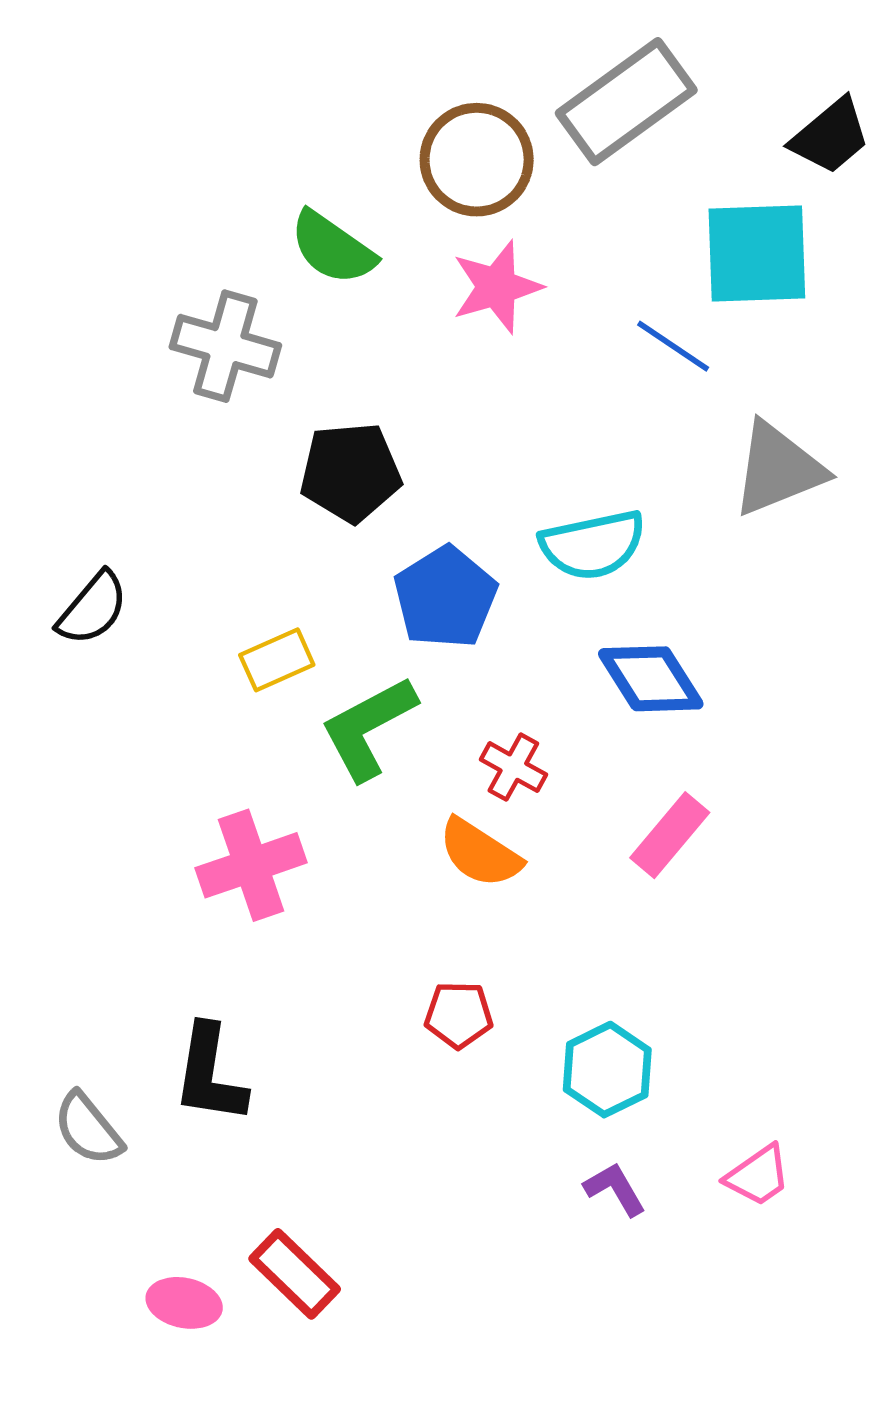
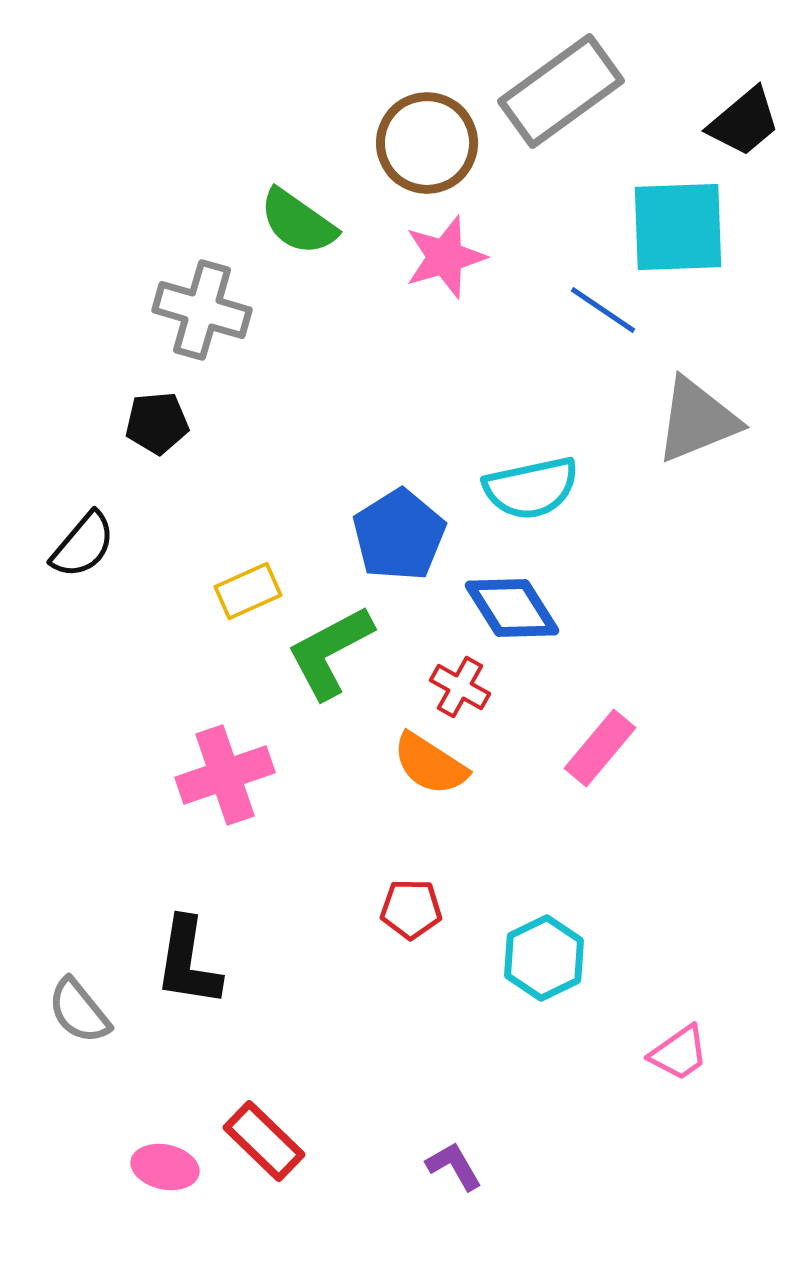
black pentagon: (350, 472) -> (157, 423), moved, size x0.7
blue diamond: (651, 679) -> (512, 608), moved
purple L-shape: (615, 1189) -> (454, 1166), moved

